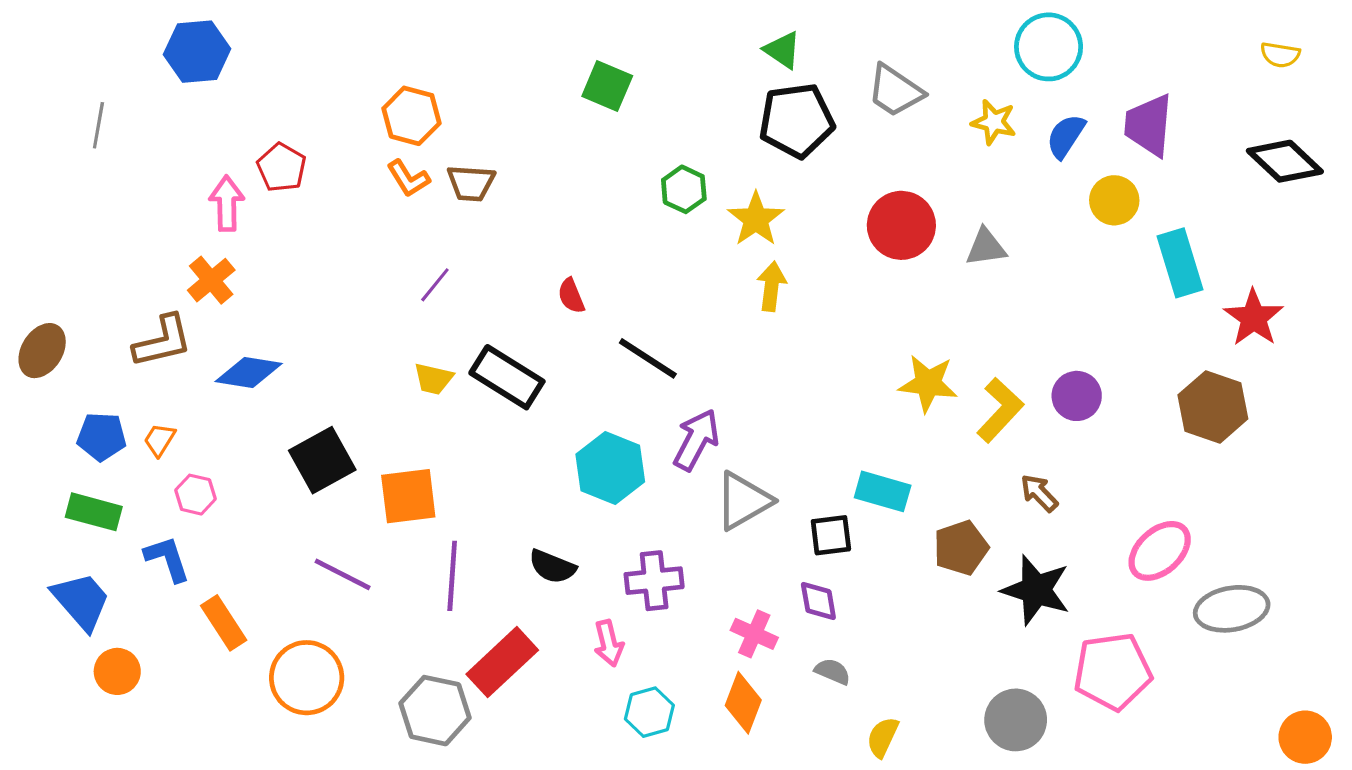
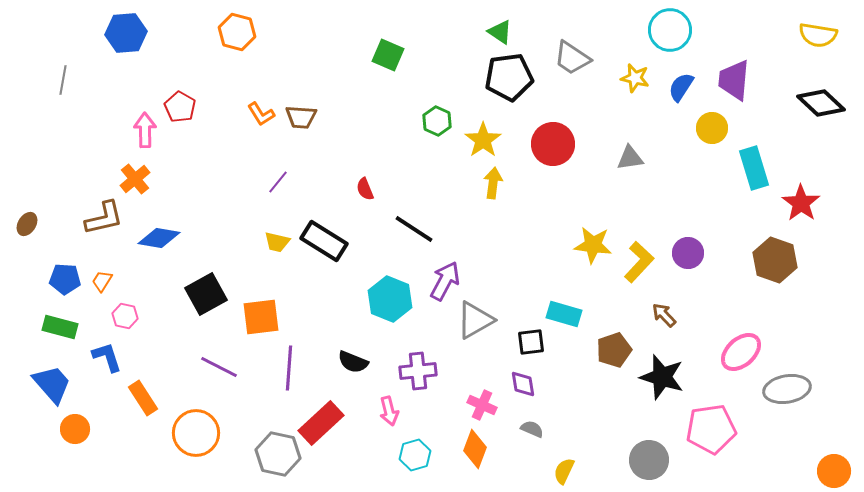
yellow semicircle: (1280, 55) -> (818, 35), size x1.5
orange hexagon: (411, 116) -> (237, 32), moved
red circle: (901, 225) -> (553, 144), moved
brown ellipse: (42, 351) -> (27, 224), size x0.7

